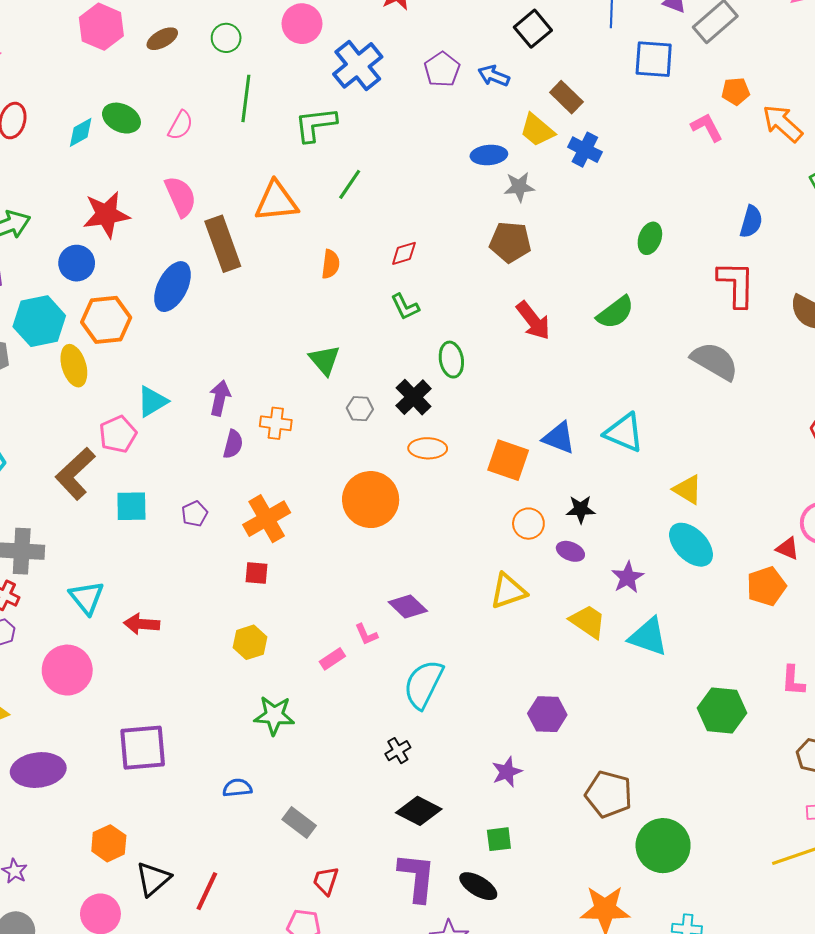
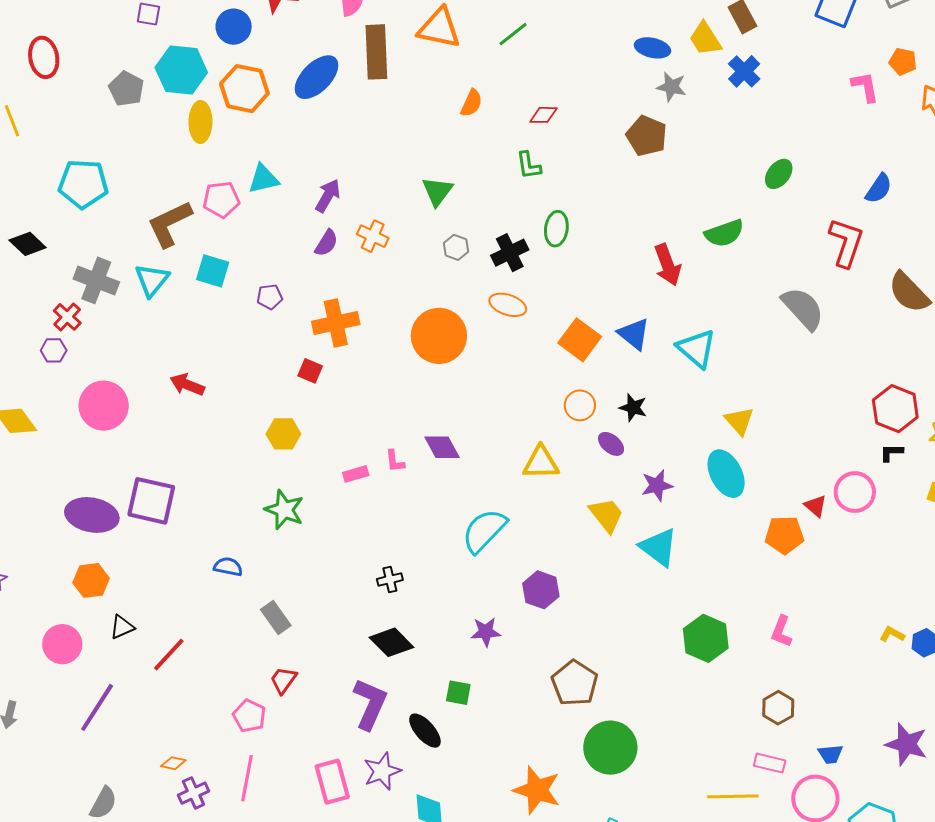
red arrow: (533, 321) -> (668, 265), moved
cyan triangle: (87, 598) -> (152, 280), moved
cyan semicircle: (423, 684) -> (484, 531), moved
purple ellipse: (38, 770) -> (92, 515), moved
black triangle: (153, 879) -> (122, 627), size x0.7

